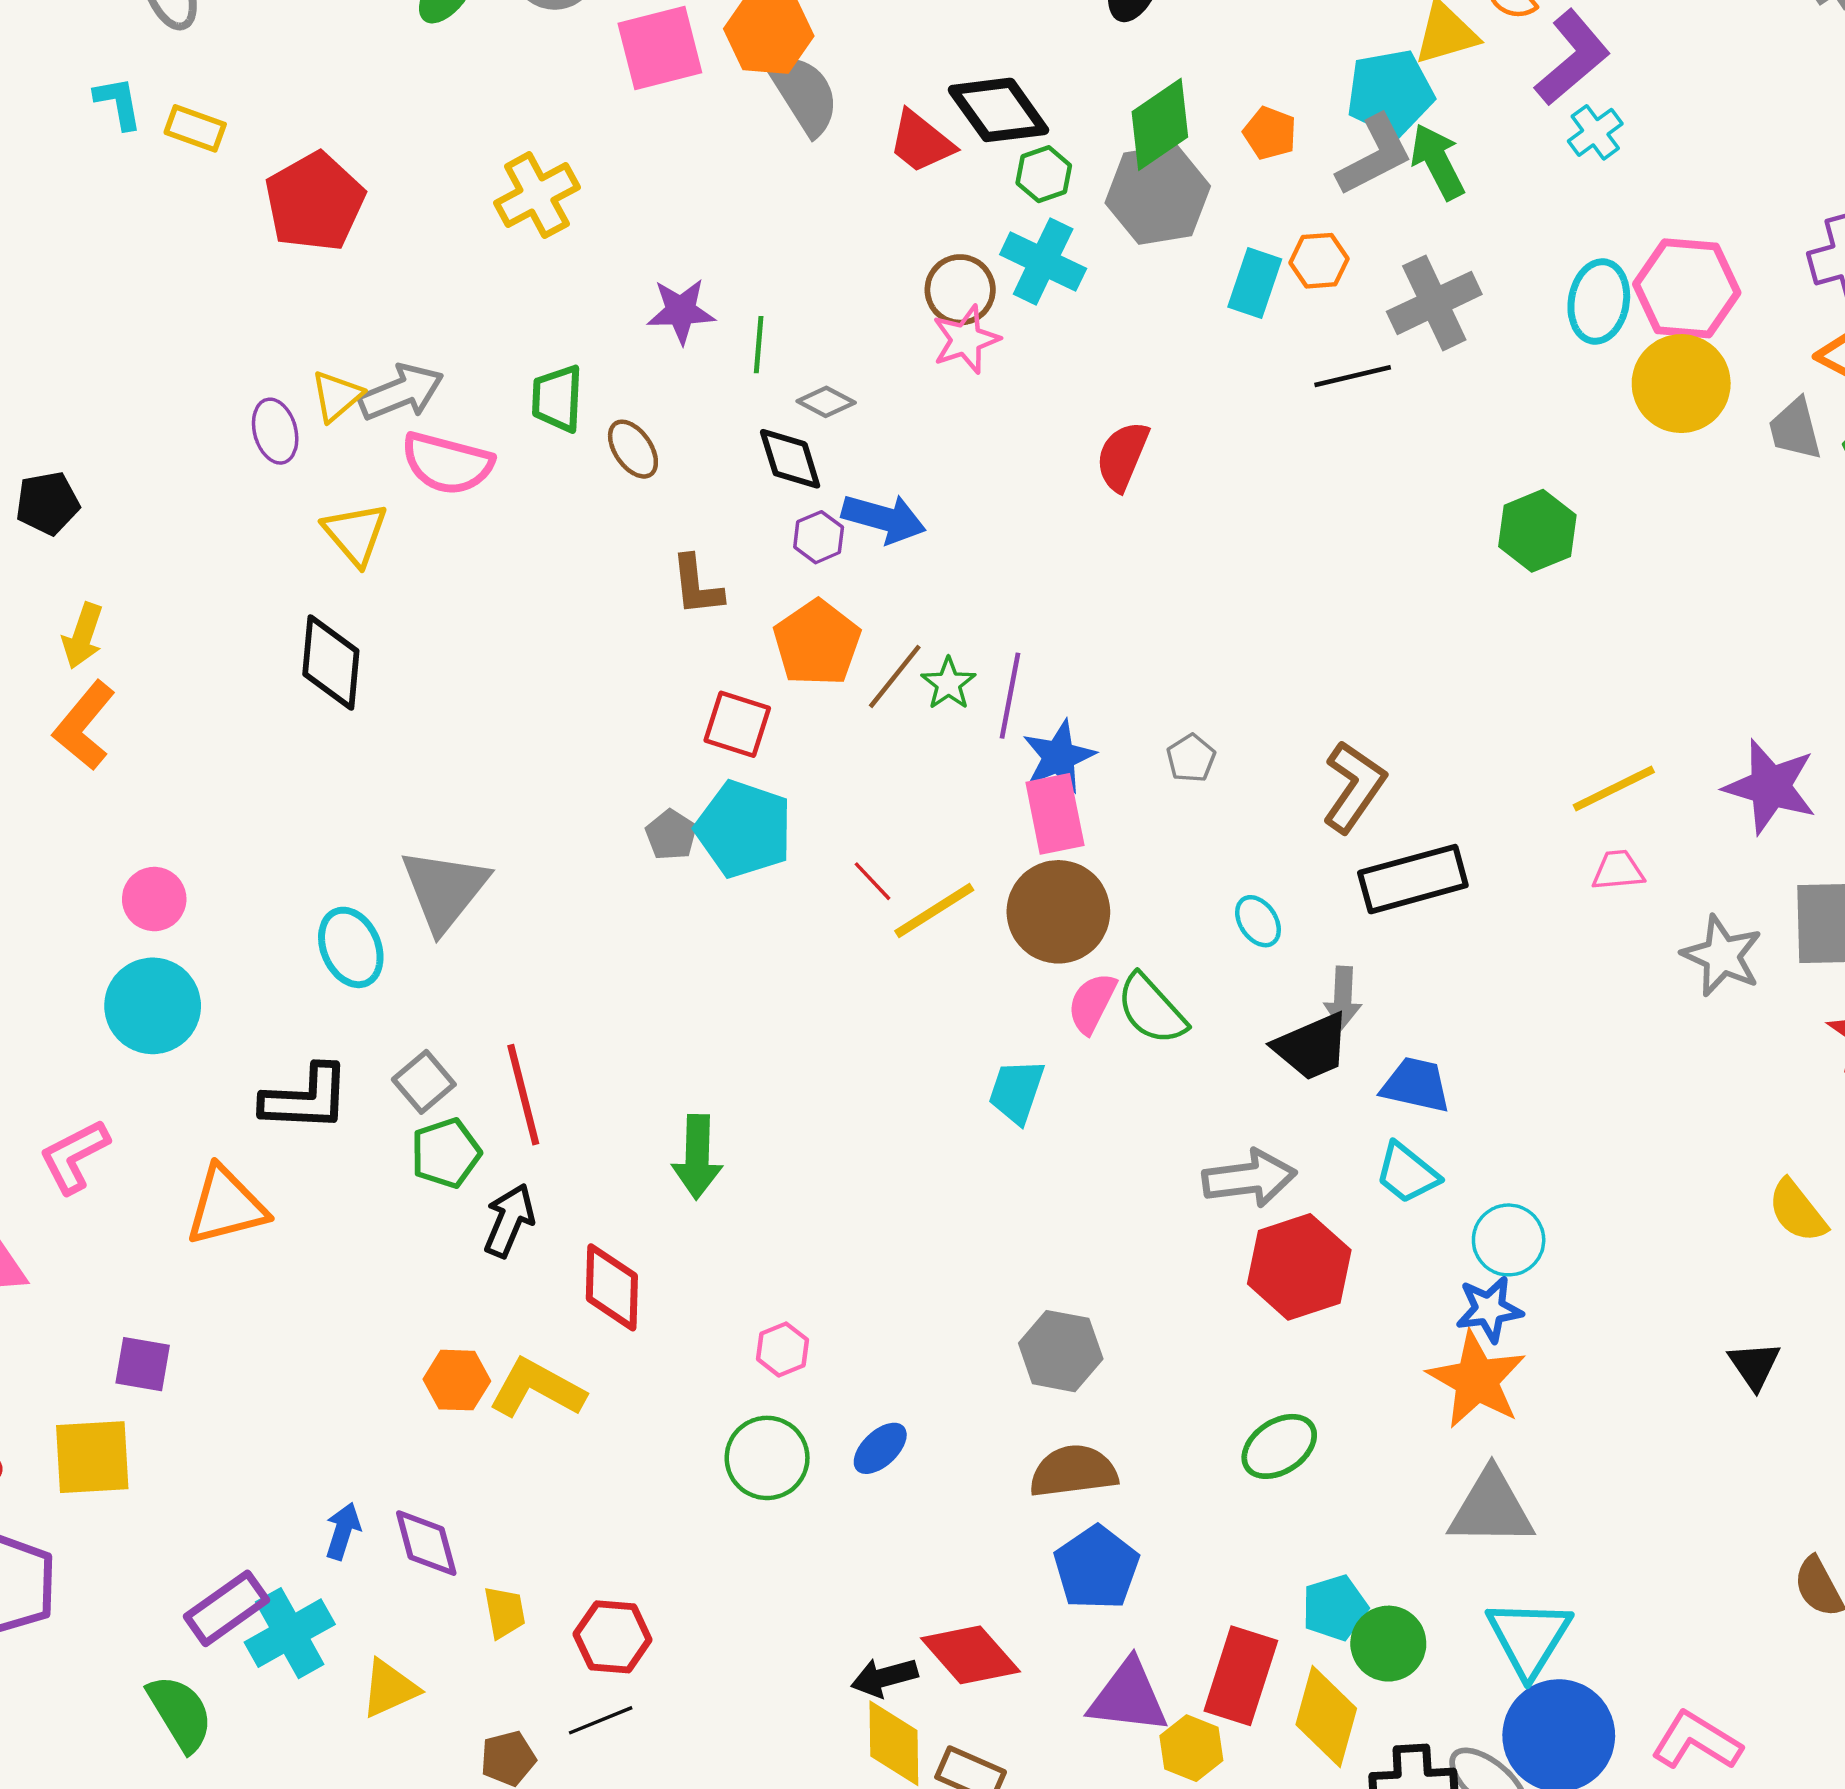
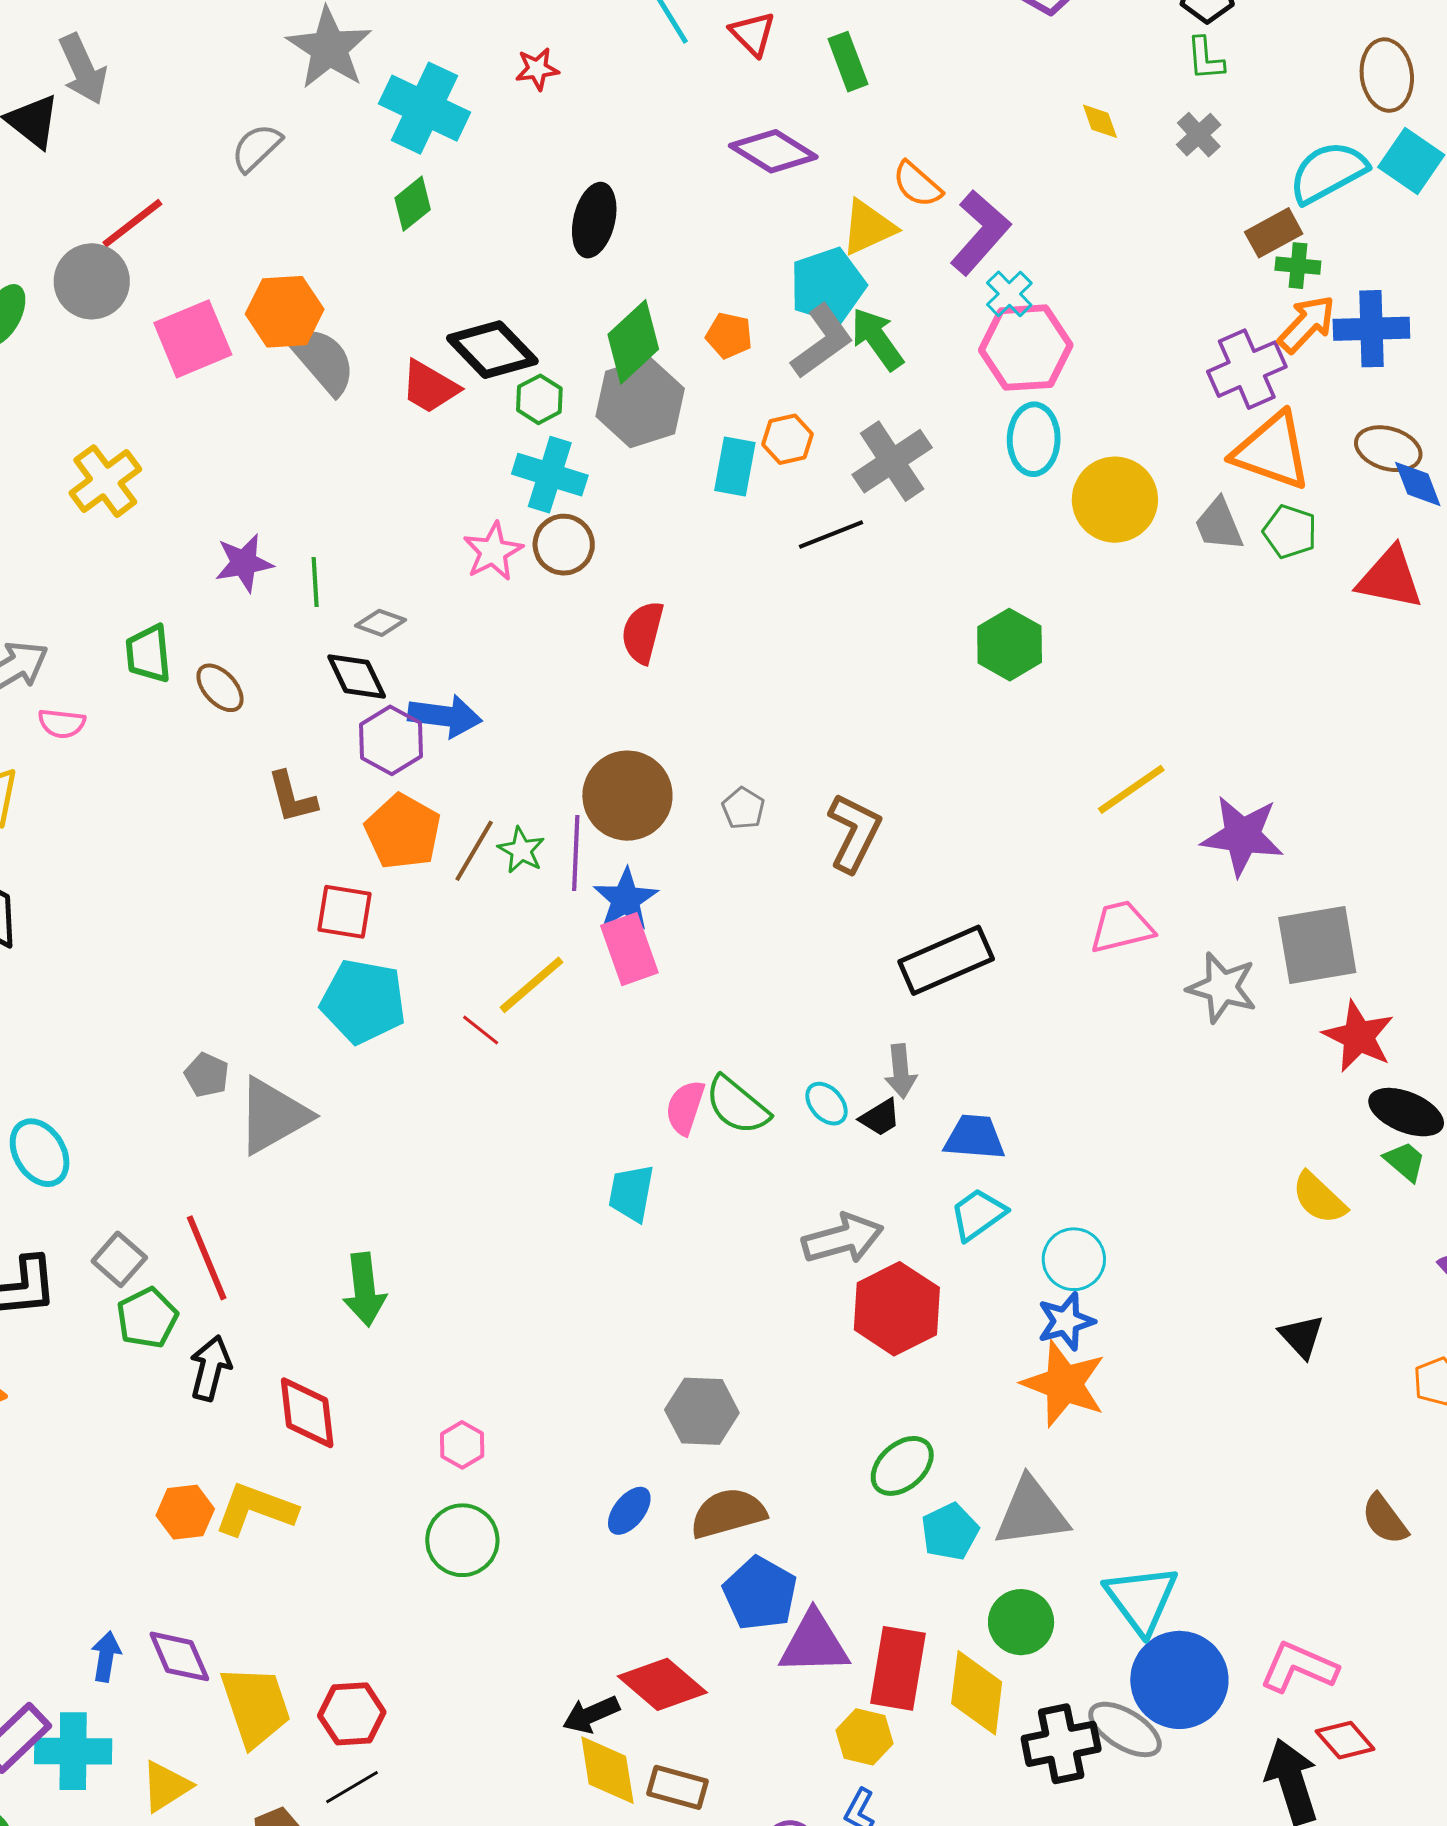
pink hexagon: (1687, 288) -> (1026, 348), moved
brown circle: (960, 290) -> (564, 545), moved
pink semicircle: (447, 463) -> (62, 723), size x0.6
purple hexagon: (819, 537) -> (391, 740), size x1.5
gray pentagon: (1191, 758) -> (743, 808), moved
brown L-shape: (1354, 787) -> (854, 833), moved
yellow line: (1614, 789) -> (1131, 789), moved
gray pentagon: (671, 835) -> (207, 1075), moved
pink trapezoid: (1618, 870) -> (1122, 927), size x1.4
gray triangle: (444, 890) -> (273, 1116), moved, turned 30
yellow line: (934, 911) -> (531, 985), moved
brown circle: (1058, 912) -> (627, 796), moved
cyan ellipse: (1258, 921) -> (826, 1104), moved
black trapezoid: (1312, 1047) -> (880, 1117), size x0.6
cyan trapezoid: (1407, 1173) -> (978, 1214), turned 114
blue ellipse: (880, 1448) -> (629, 1511), moved
gray triangle: (1491, 1508) -> (1031, 1513), moved
cyan pentagon: (1335, 1608) -> (950, 1532), moved
yellow trapezoid: (505, 1612) -> (256, 1706), size x1.8
cyan cross: (290, 1633) -> (73, 1751), turned 38
purple triangle: (1128, 1697) -> (814, 1643), moved

